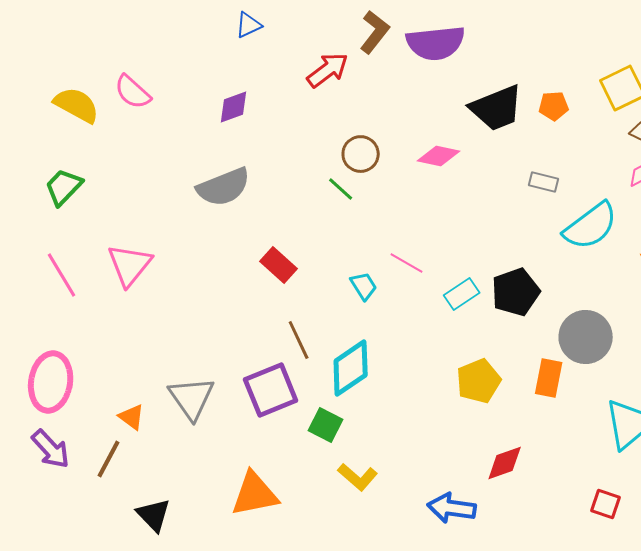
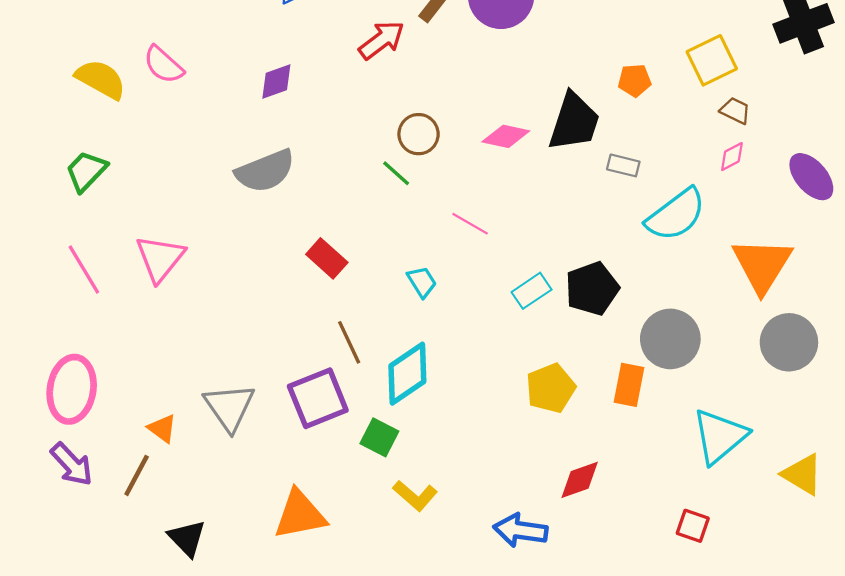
black trapezoid: (497, 108) -> (574, 122), moved, turned -50
pink line: (407, 263) -> (470, 224), moved

